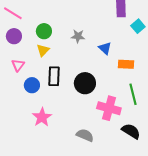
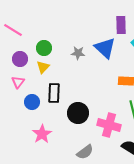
purple circle: (14, 36) -> (20, 59), moved
blue triangle: (105, 48) -> (105, 48), moved, size x1.6
black circle: (85, 83) -> (78, 113), moved
gray semicircle: (85, 135) -> (85, 152), turned 120

